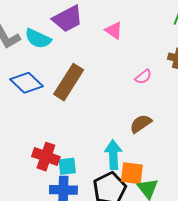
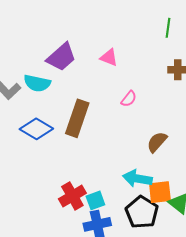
pink semicircle: (143, 77) -> (129, 99), moved
cyan arrow: (113, 155) -> (137, 179), turned -64
red cross: (46, 157) -> (72, 196), turned -36

